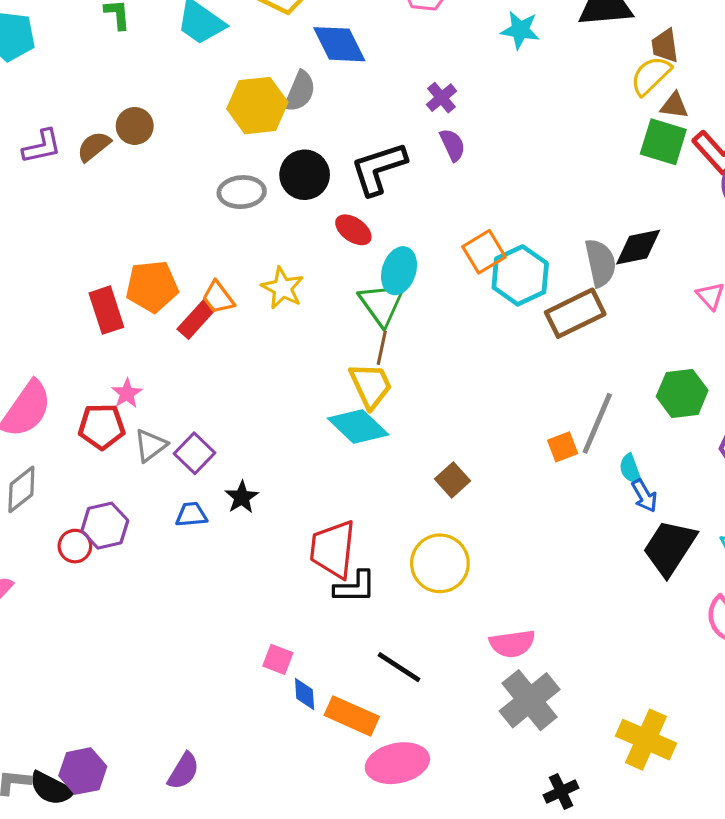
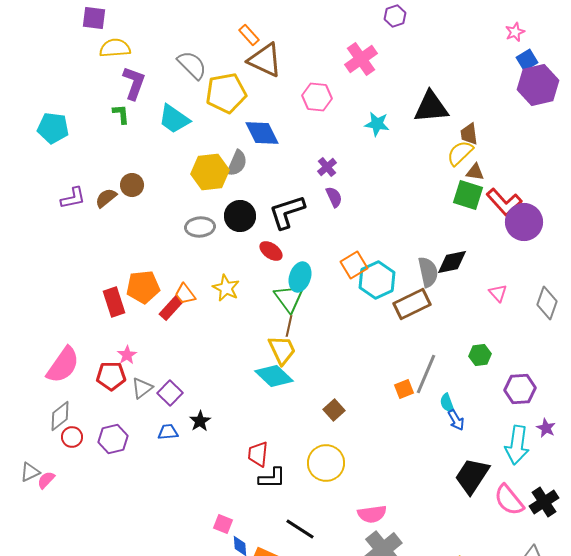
green hexagon: (682, 393) -> (480, 355), size x0.7
red circle: (75, 546) -> (72, 437), moved
black trapezoid: (670, 548) -> (472, 476), moved
red trapezoid: (333, 549) -> (258, 454), size x0.7

